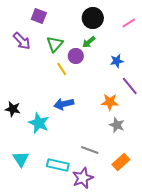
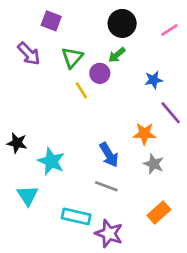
blue arrow: (64, 104) -> (109, 155), moved, turned -108
gray line: (90, 150) -> (106, 186), moved
cyan triangle: (21, 159) -> (28, 195), moved
purple star: (83, 178) -> (109, 234), turned -30

